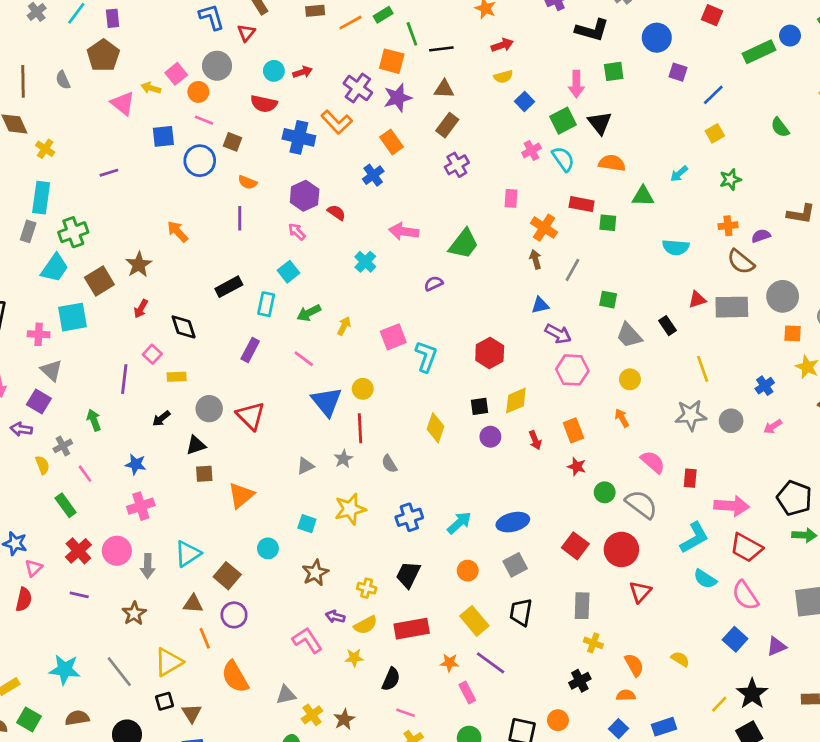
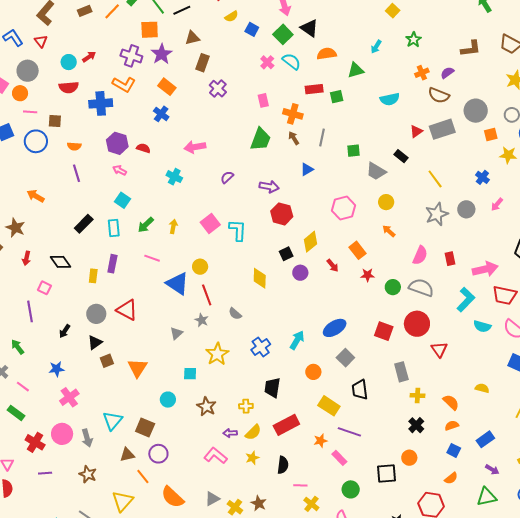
green trapezoid: (464, 244) -> (260, 139), moved
purple arrow: (558, 334) -> (269, 187), moved
yellow rectangle: (177, 377) -> (93, 276), moved, turned -64
pink semicircle: (653, 462) -> (420, 255), turned 90

